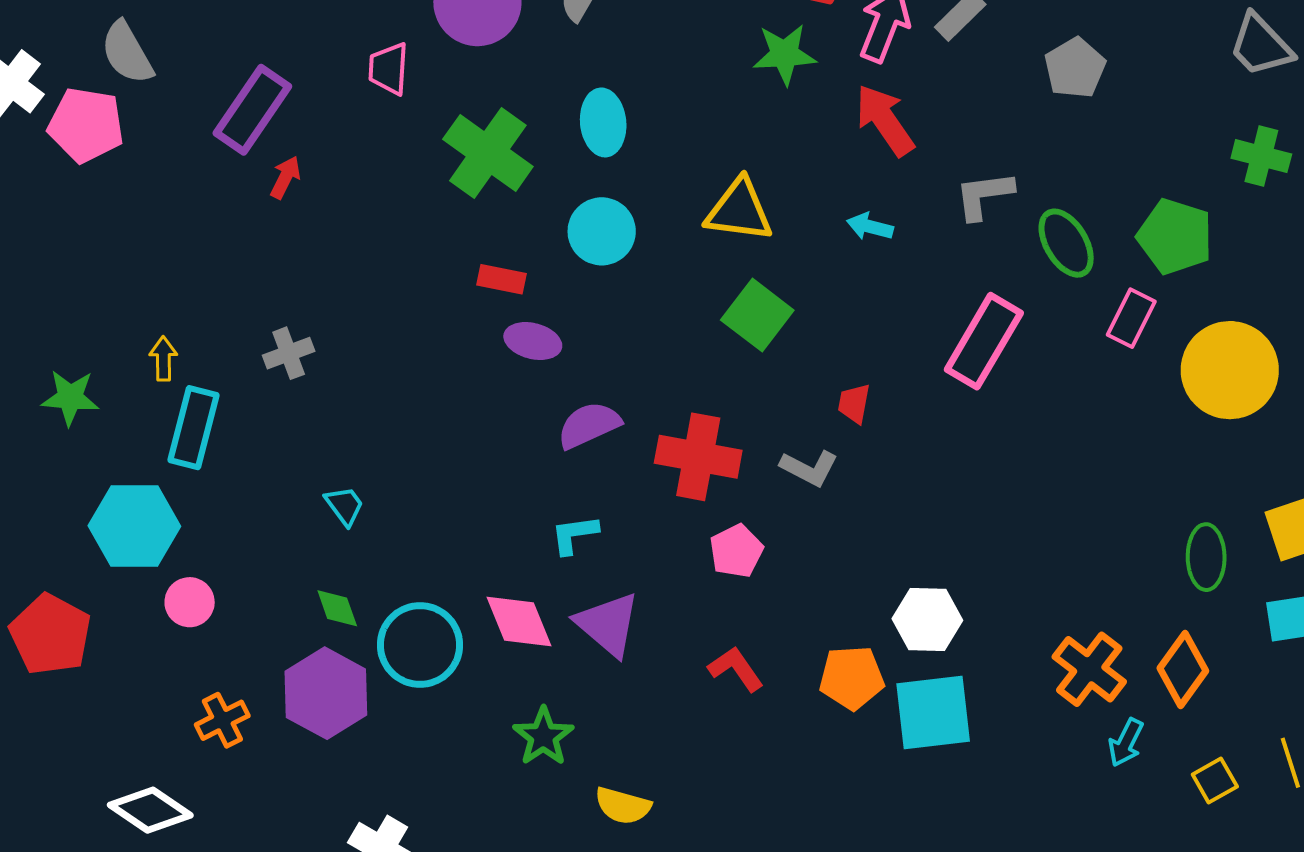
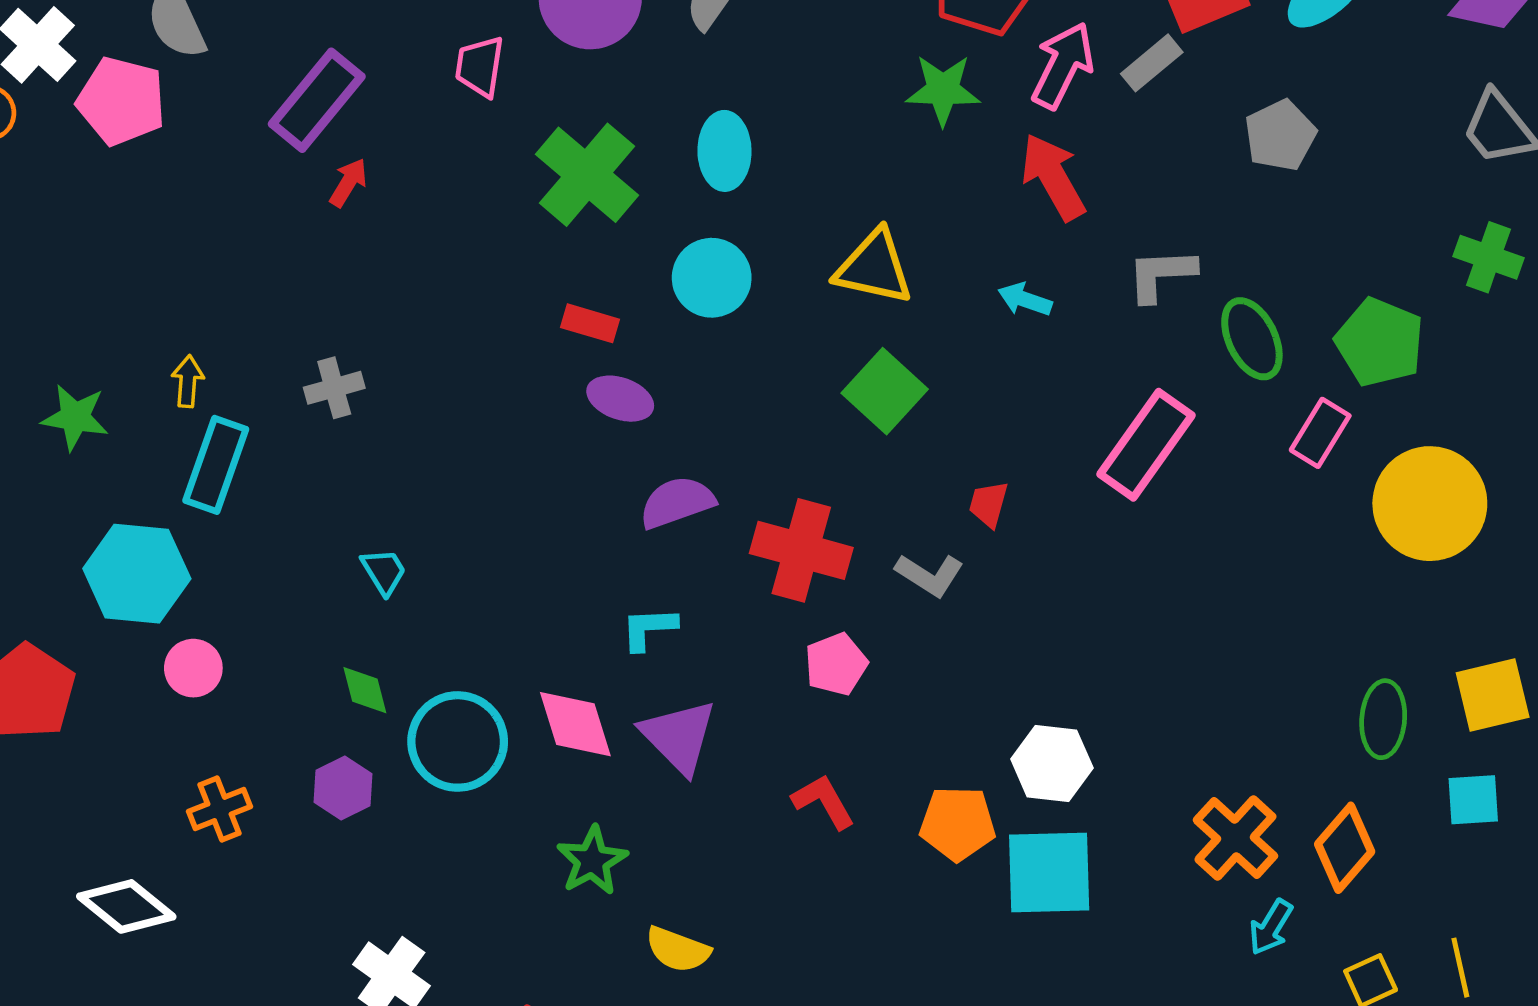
purple hexagon: (326, 693) -> (343, 788), size x0.6

